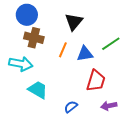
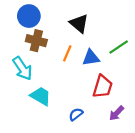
black triangle: (74, 22) -> (79, 24), turned -30
cyan arrow: (21, 64) -> (22, 68), turned 45
purple arrow: (109, 106) -> (116, 113), turned -35

